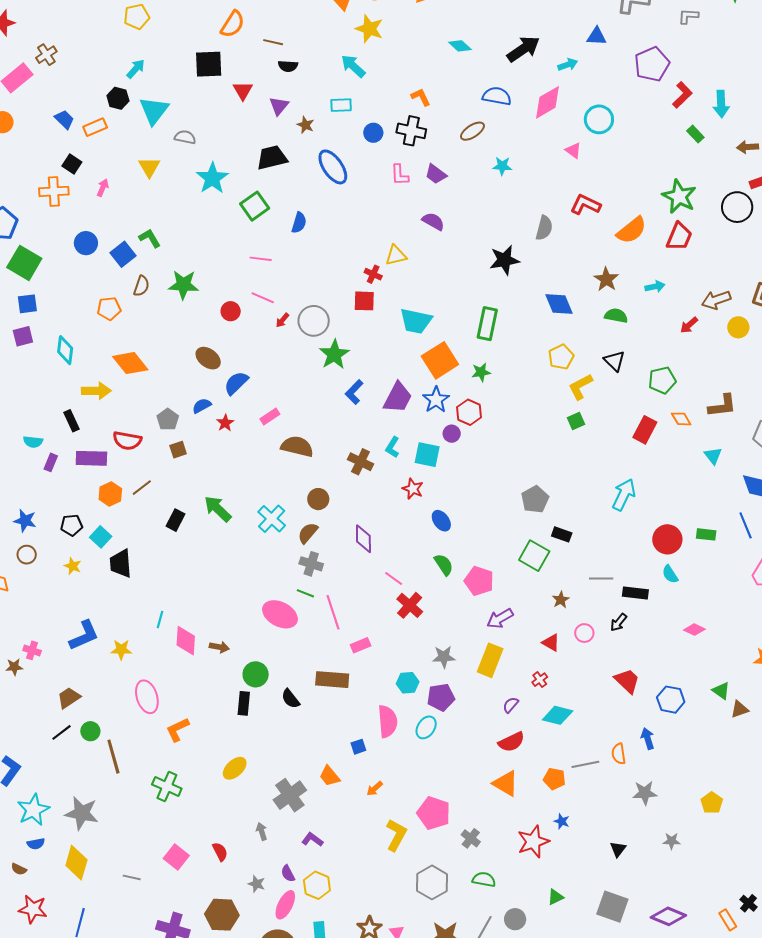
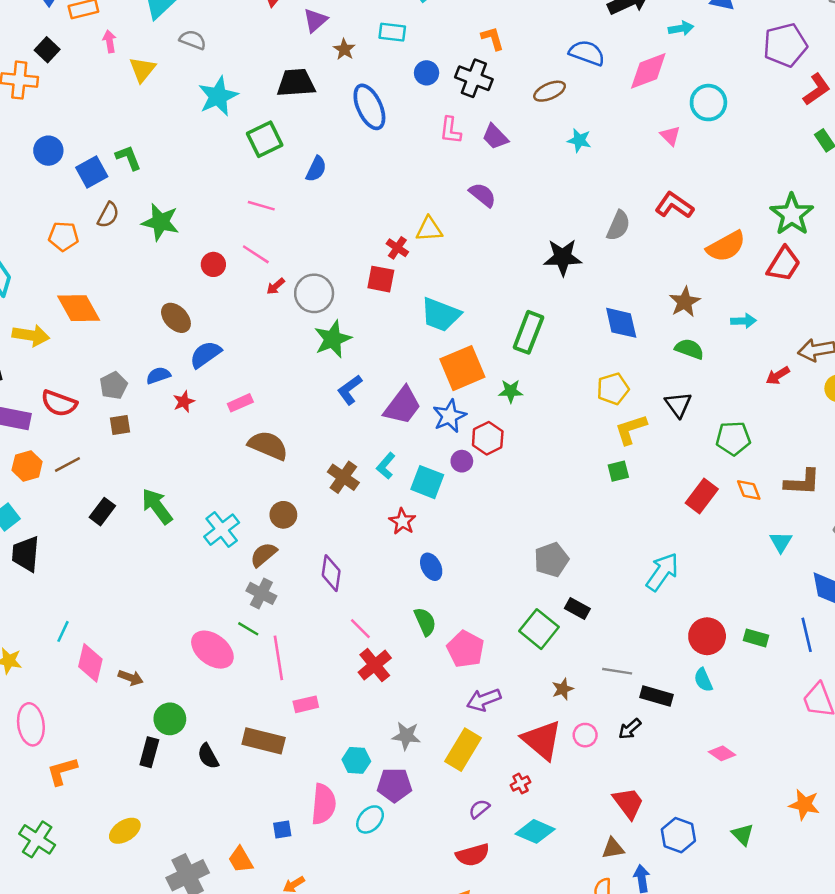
pink arrow: (103, 188) -> (110, 41), moved, turned -42
red triangle: (551, 643) -> (542, 740), size x1.8
brown triangle: (740, 709) -> (613, 848), moved

